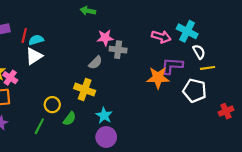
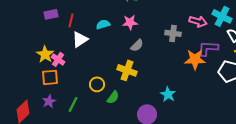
pink star: (105, 38) -> (130, 22), moved
cyan semicircle: (36, 40) -> (103, 24), moved
gray cross: (118, 50) -> (173, 33), moved
cyan star: (104, 115) -> (168, 94), moved
green line: (39, 126) -> (73, 104), moved

